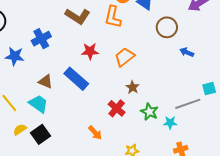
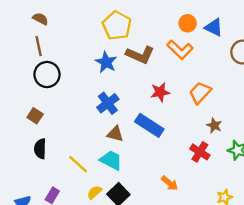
orange L-shape: (113, 17) -> (180, 50), turned -50
blue cross: (41, 39) -> (108, 103), moved
blue star: (15, 56) -> (106, 62), moved, turned 30
orange arrow: (95, 133) -> (170, 183), moved

